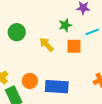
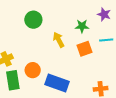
orange square: (74, 46) -> (85, 49), turned -35

